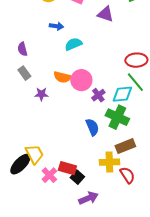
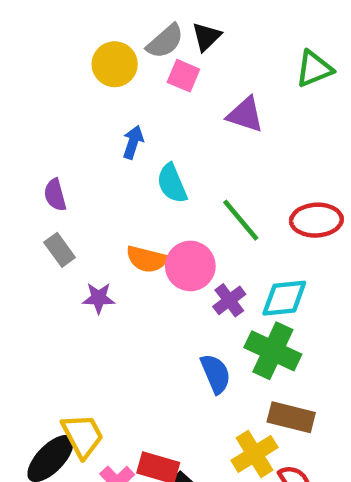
blue arrow: (56, 26) -> (133, 142), turned -80
cyan semicircle: (73, 44) -> (172, 183), turned -90
green line: (135, 82) -> (241, 220), moved
brown rectangle: (125, 146) -> (291, 417), turned 36
yellow cross: (109, 162) -> (255, 454), turned -30

